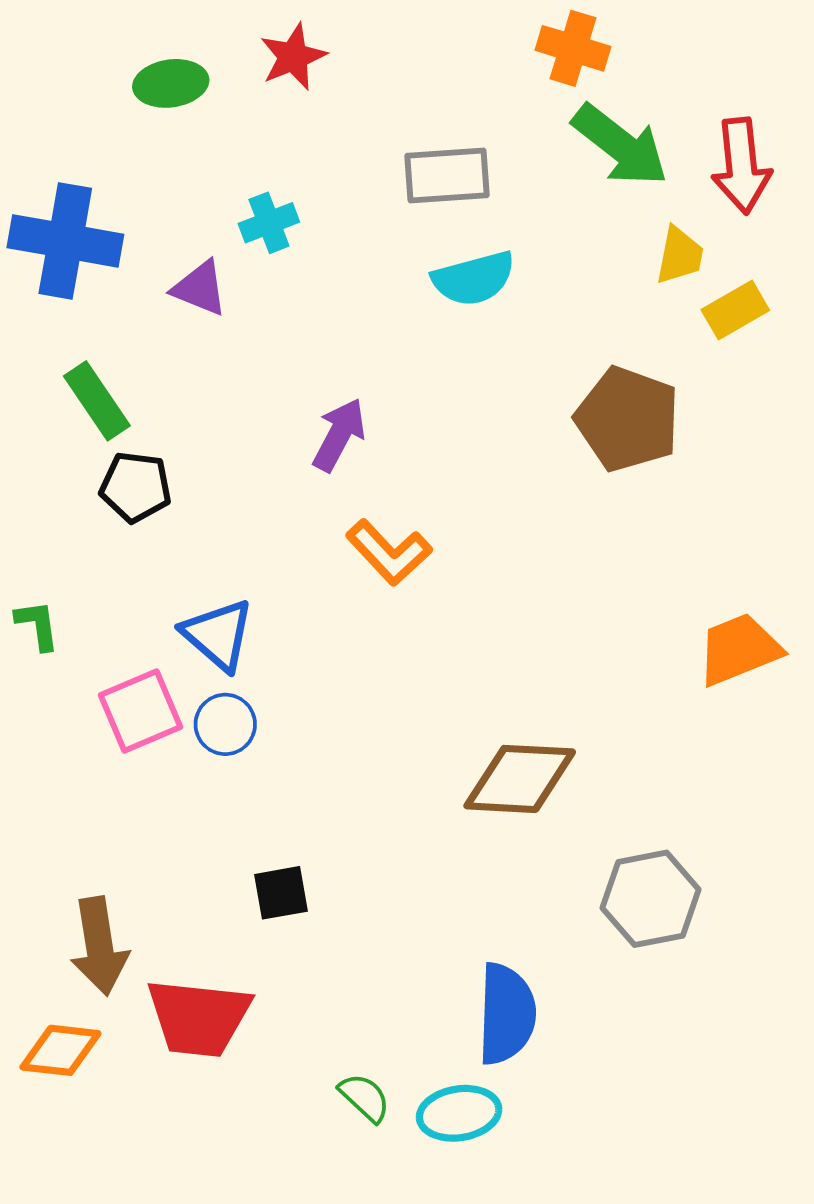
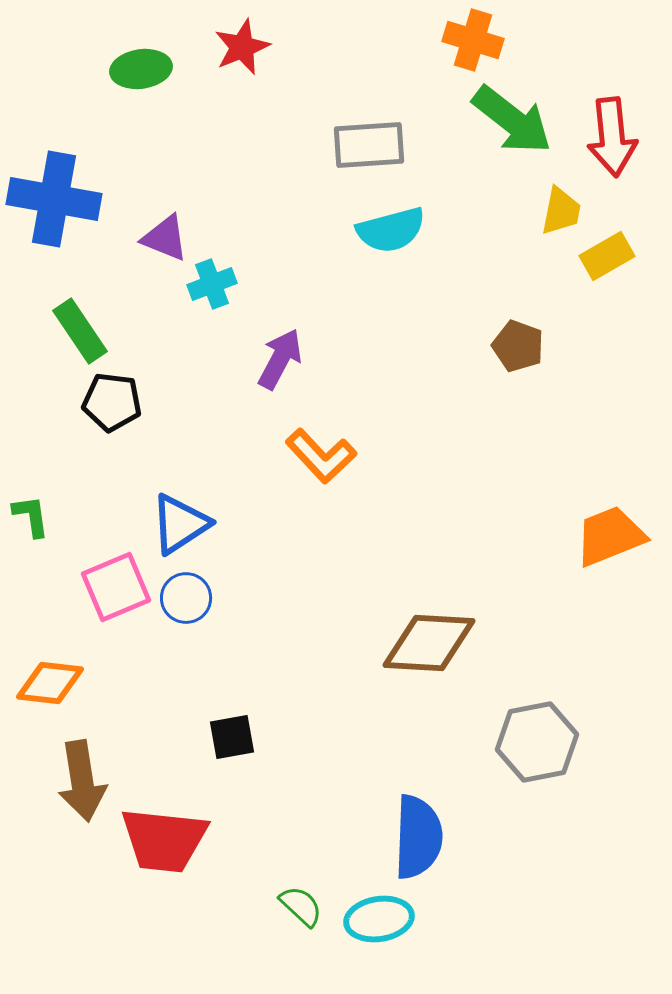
cyan cross: (269, 223) -> (212, 284), moved
brown pentagon: (628, 419) -> (518, 346), size x0.6
blue triangle: (218, 635) -> (180, 524), turned 46
orange diamond: (60, 1050) -> (50, 683), moved

